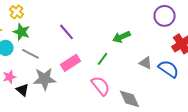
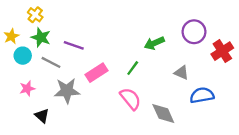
purple circle: (164, 16) -> (194, 32), moved
purple line: (66, 32) -> (74, 45), moved, turned -30
blue semicircle: (168, 69) -> (202, 95), moved, turned -45
black triangle: (22, 90) -> (42, 116), moved

